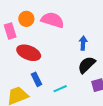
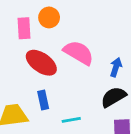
pink semicircle: (52, 20) -> (79, 53), moved

